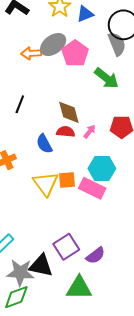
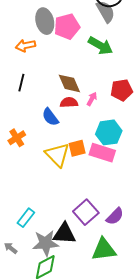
gray ellipse: (53, 45) -> (45, 21), turned -60
orange arrow: (31, 53) -> (25, 46), moved
pink pentagon: (75, 53) -> (67, 26), turned 30

